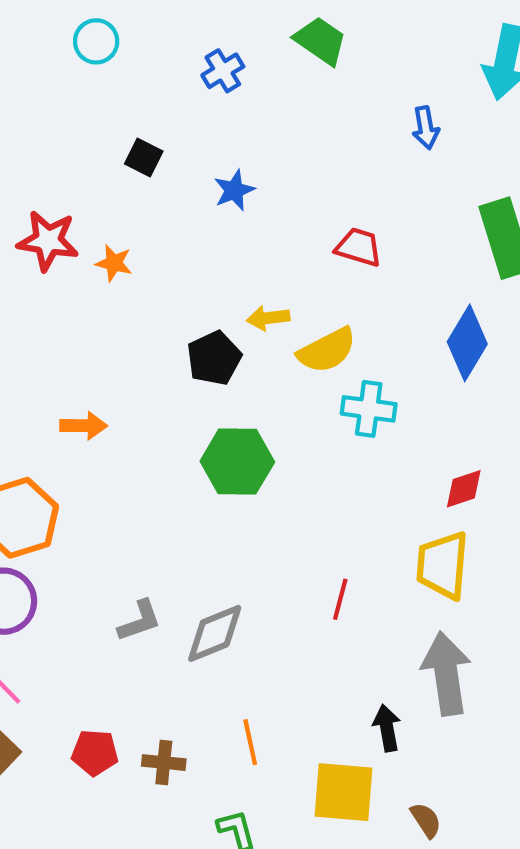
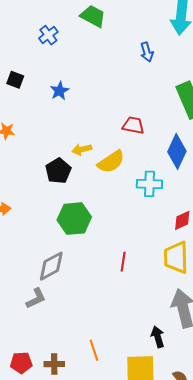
red trapezoid: (359, 247) -> (133, 125), moved
cyan cross: (369, 409) -> (149, 184), moved
red line: (340, 599) -> (123, 262), moved
gray diamond: (215, 633) -> (51, 266), moved

